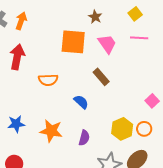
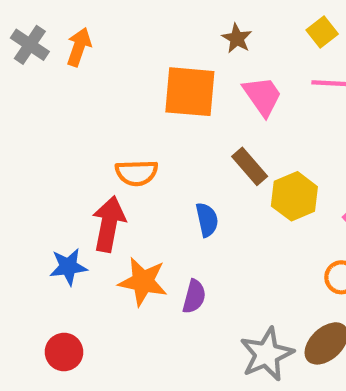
red arrow: (17, 57) -> (109, 224), moved
blue semicircle: (81, 102) -> (207, 220), turned 35
yellow hexagon: (122, 129) -> (294, 196), moved
purple semicircle: (84, 138) -> (194, 297), moved

